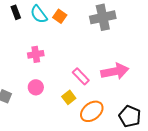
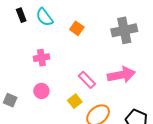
orange square: (60, 16) -> (77, 28), moved
gray cross: (103, 17) -> (124, 30), moved

